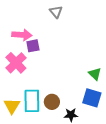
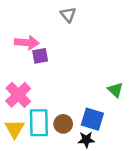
pink cross: (16, 63) -> (18, 95), moved
blue square: (92, 98) -> (92, 119), moved

